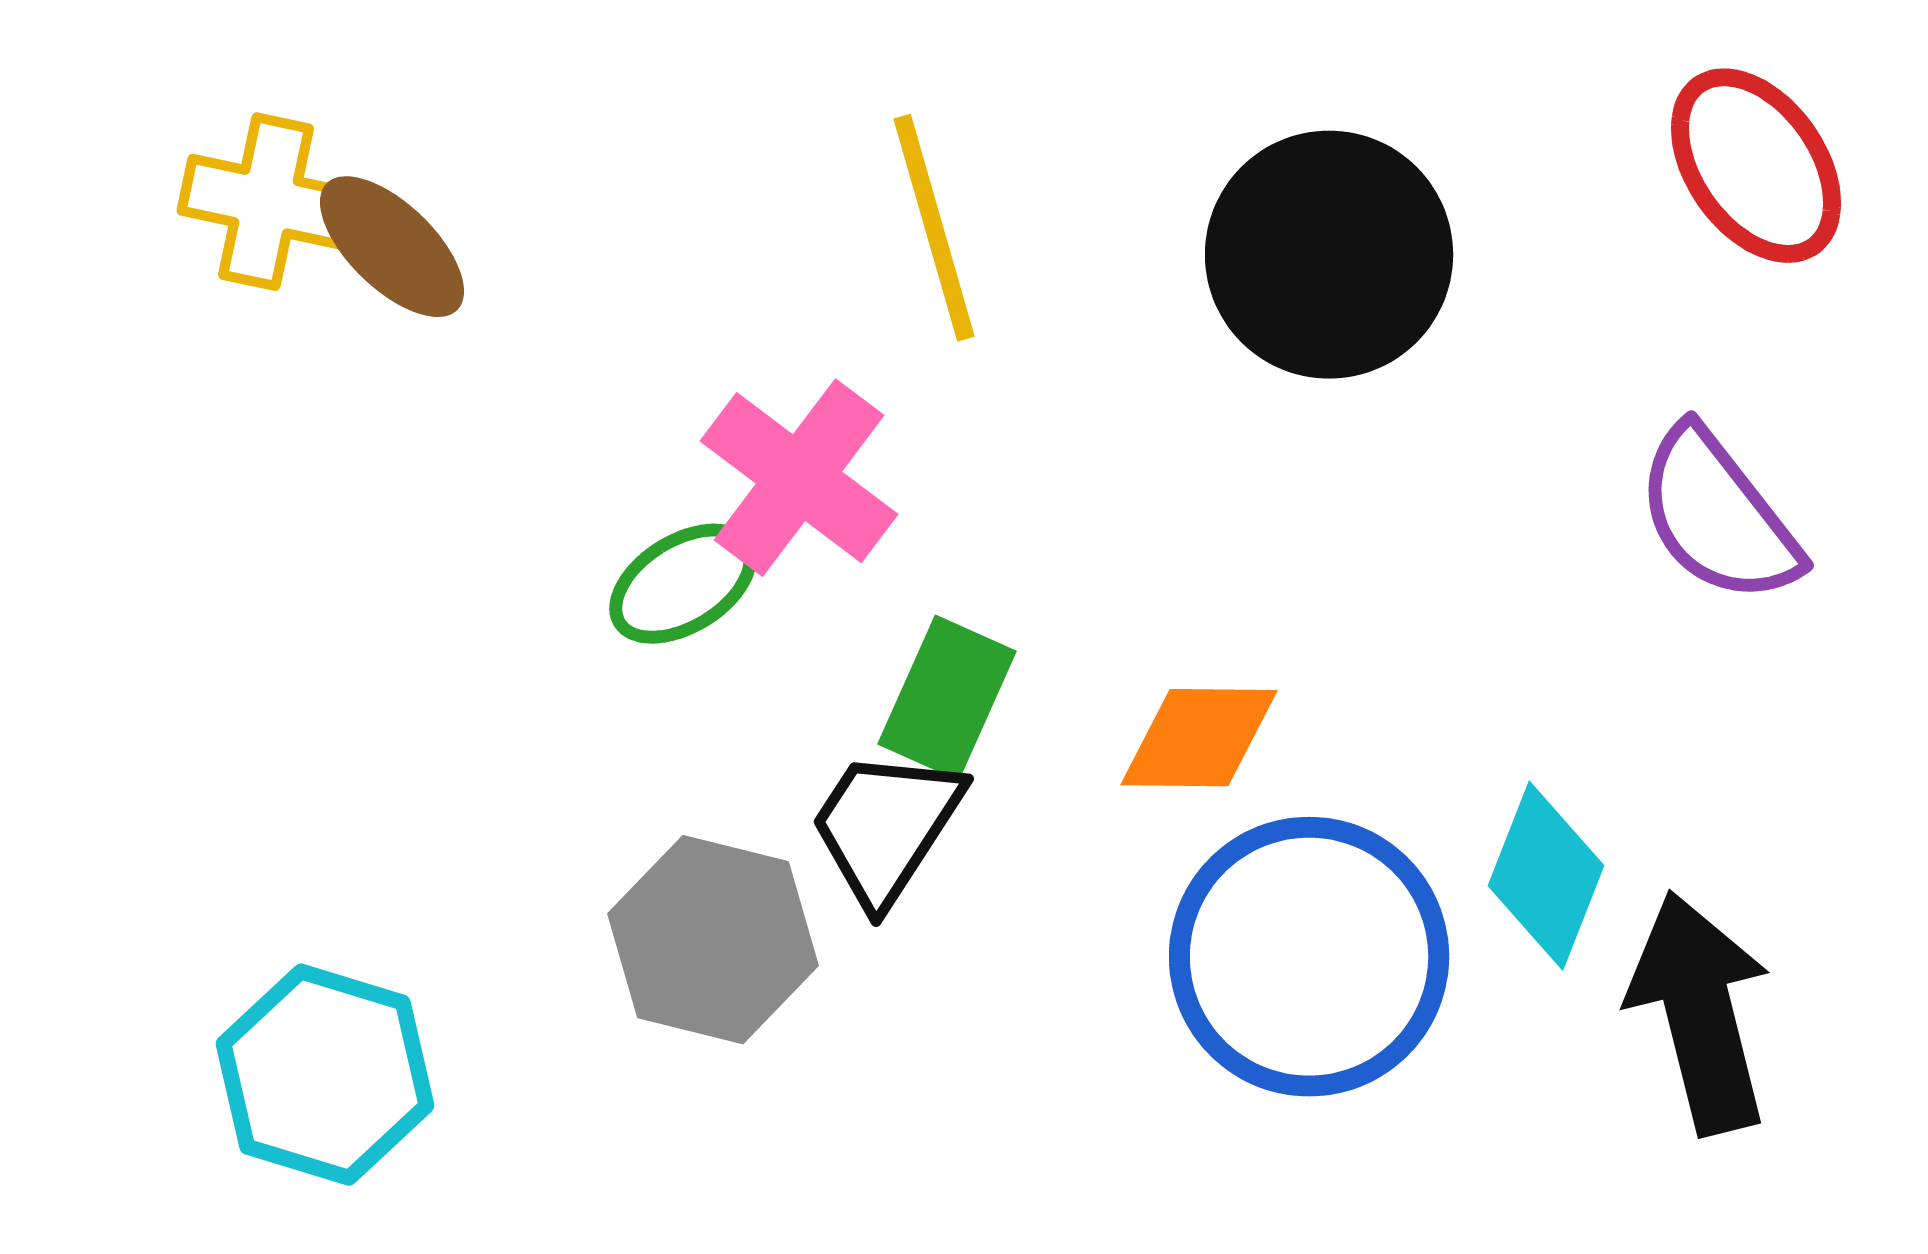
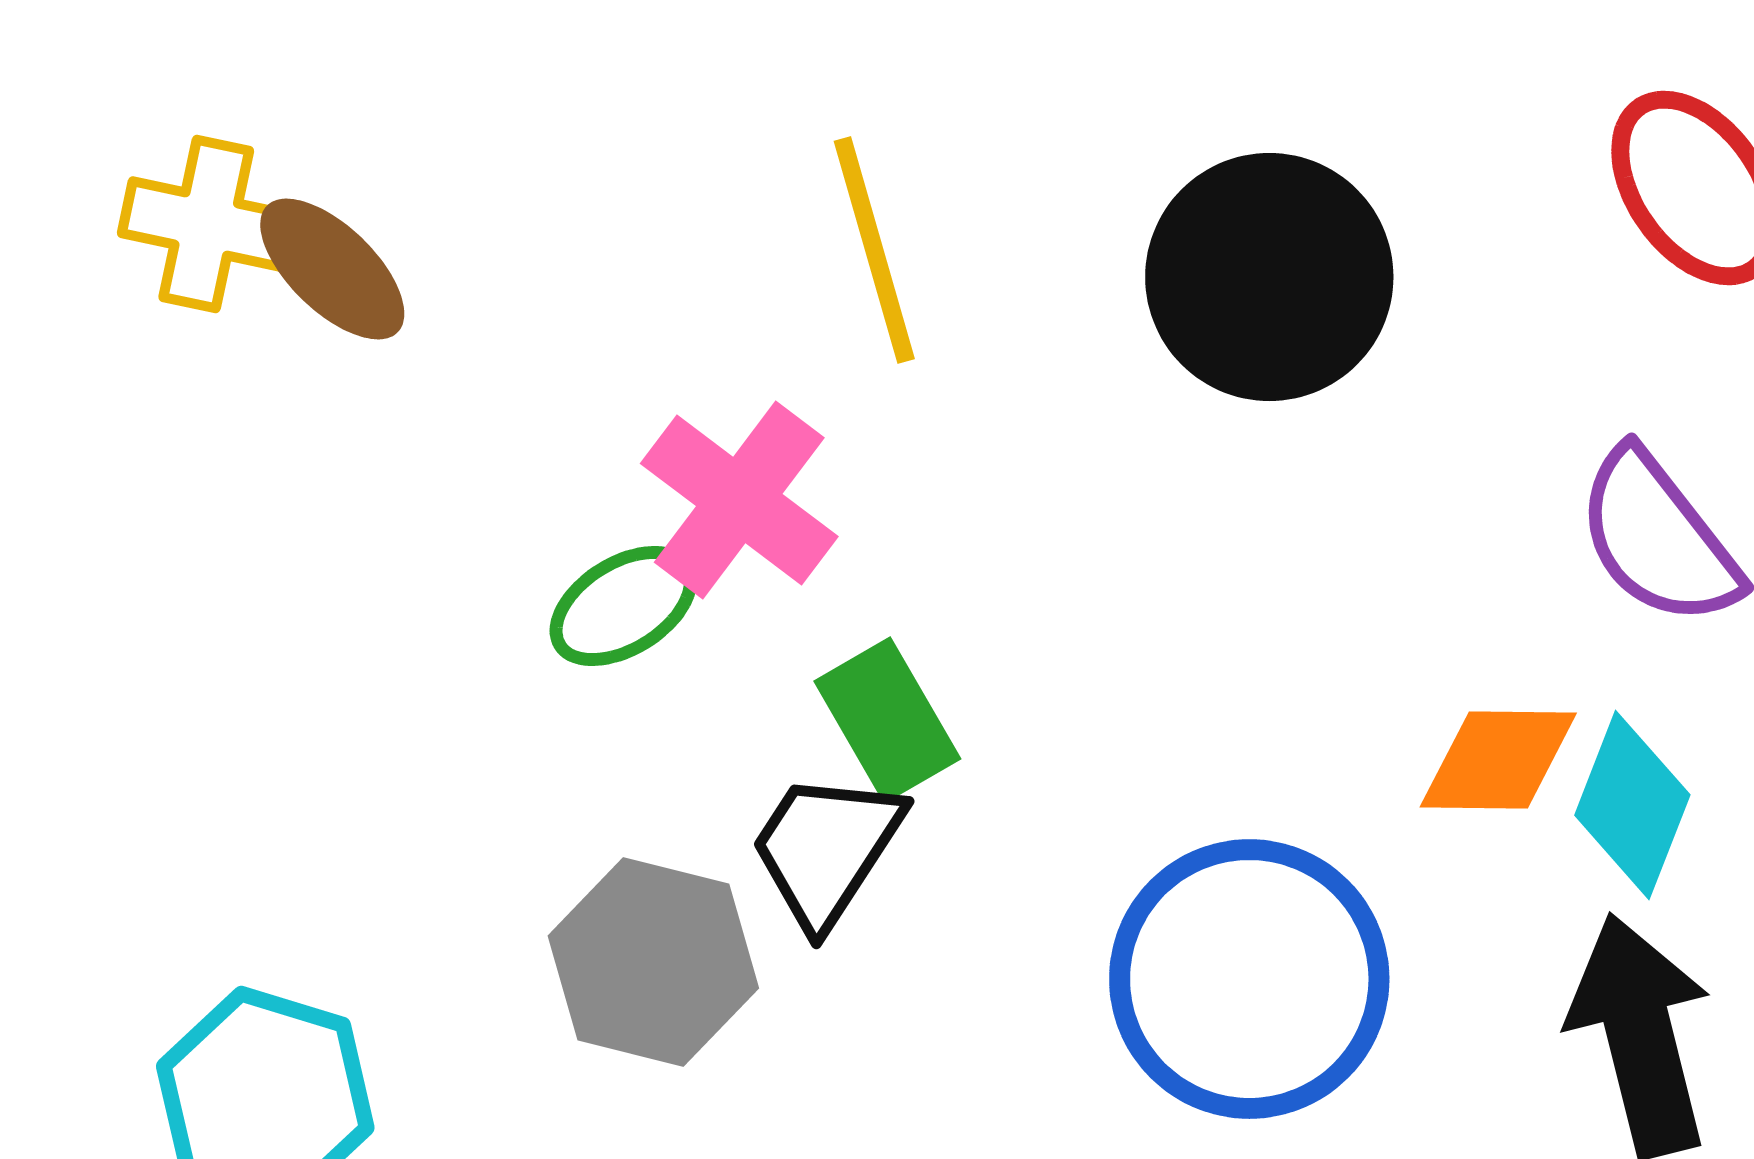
green rectangle: (947, 698) -> (887, 720), turned -54
orange diamond: (1199, 738) -> (1498, 760), moved
cyan diamond: (1546, 876) -> (1632, 805), moved

